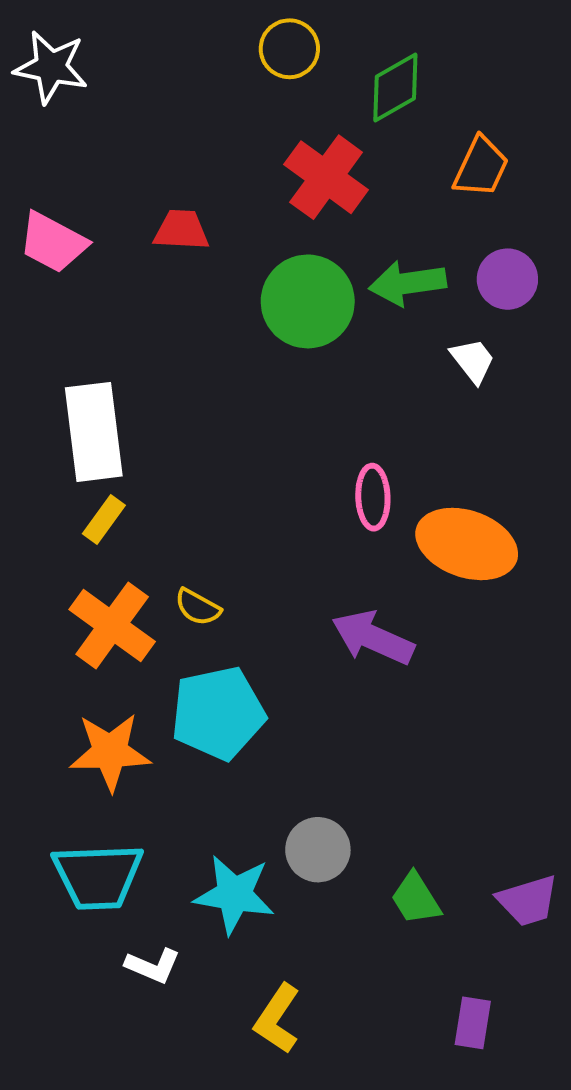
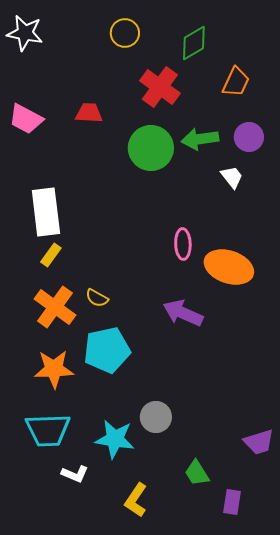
yellow circle: (289, 49) -> (125, 33), moved
green trapezoid: (416, 899) -> (197, 473), moved

